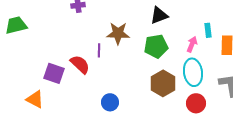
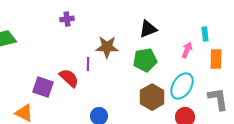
cyan rectangle: (208, 30) -> (205, 34), moved
pink arrow: (192, 44) -> (187, 50), moved
cyan ellipse: (193, 72) -> (182, 86), turned 40

